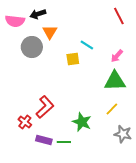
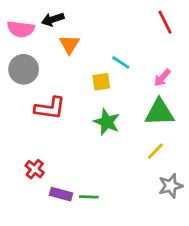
gray circle: (32, 47) -> (24, 69), moved
red L-shape: (45, 107) -> (50, 108), moved, turned 50
green star: (82, 122) -> (107, 122), moved
gray star: (123, 134) -> (171, 186), turned -30

